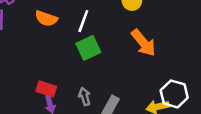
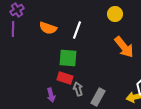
green square: (88, 48) -> (68, 58), moved, turned 30
red rectangle: (46, 89) -> (65, 78), moved

